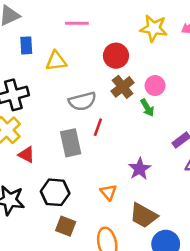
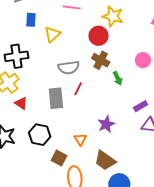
yellow star: (154, 28) -> (113, 16), moved
yellow triangle: (56, 61) -> (52, 34), turned -42
pink circle: (155, 86) -> (143, 60), moved
brown cross: (123, 87) -> (101, 60), turned -30
brown square: (66, 226) -> (59, 158), moved

